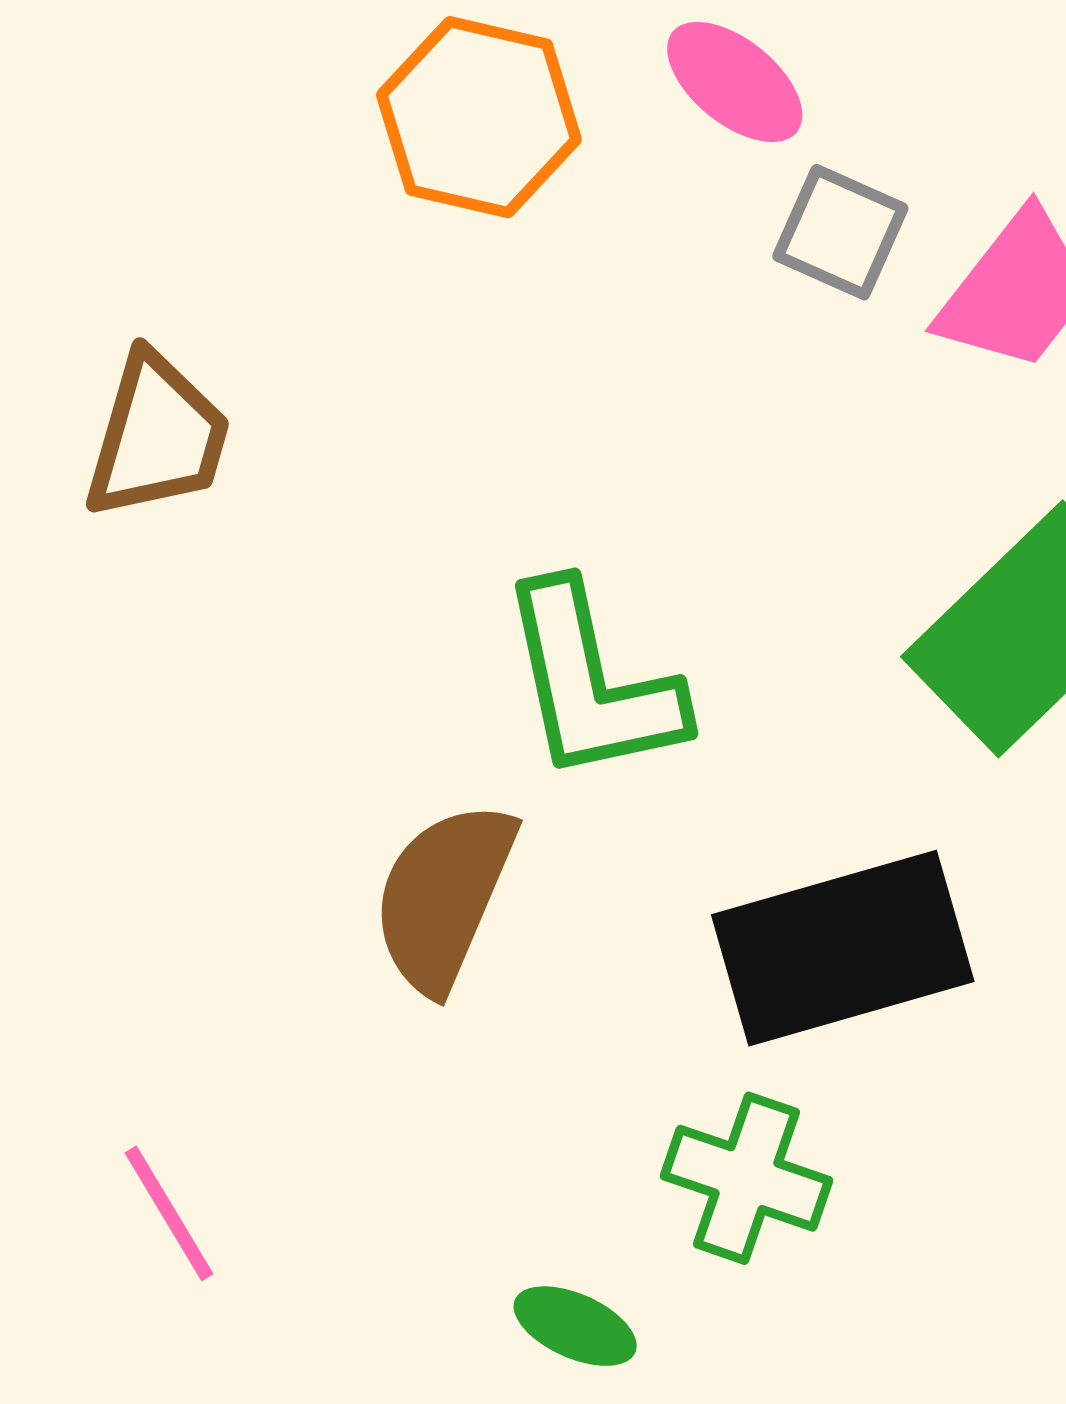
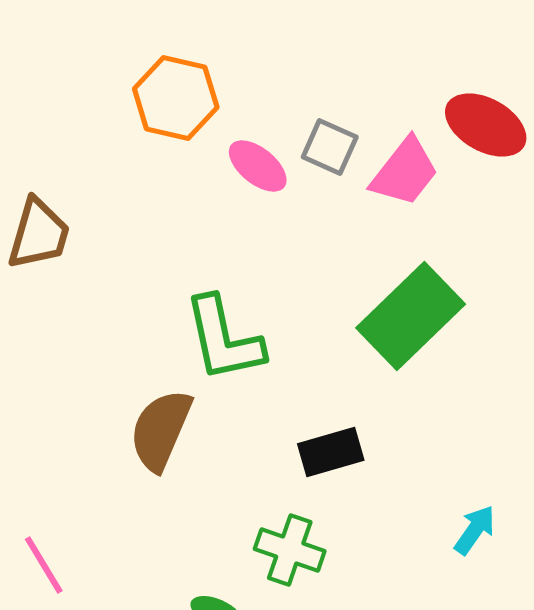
pink ellipse: (735, 82) -> (258, 166), moved
black rectangle: (843, 948) -> (331, 452), size x0.6

